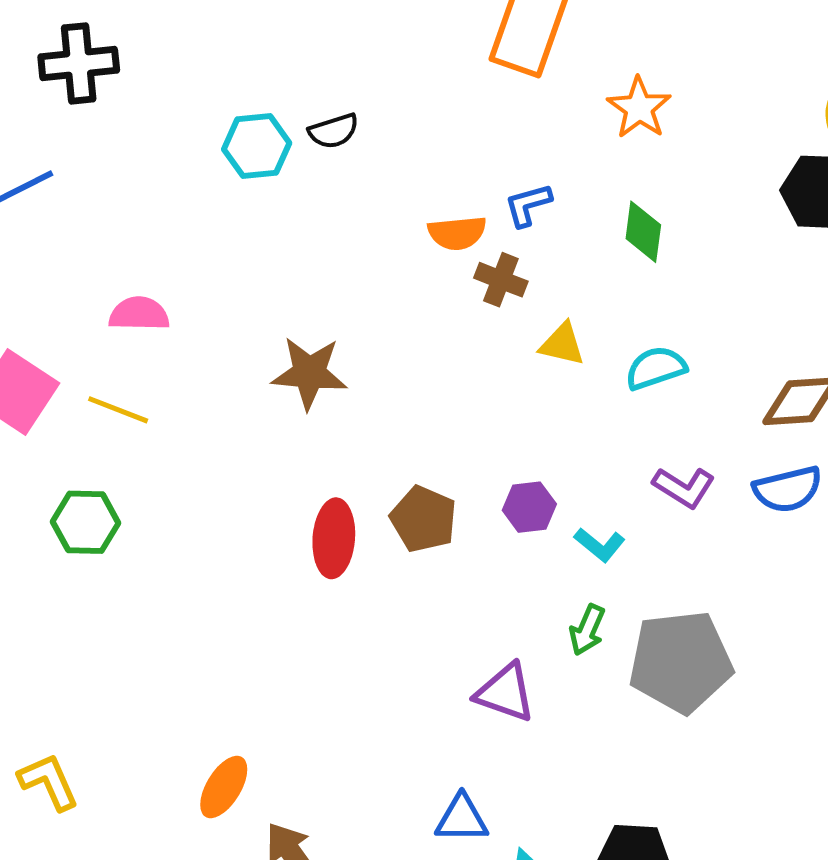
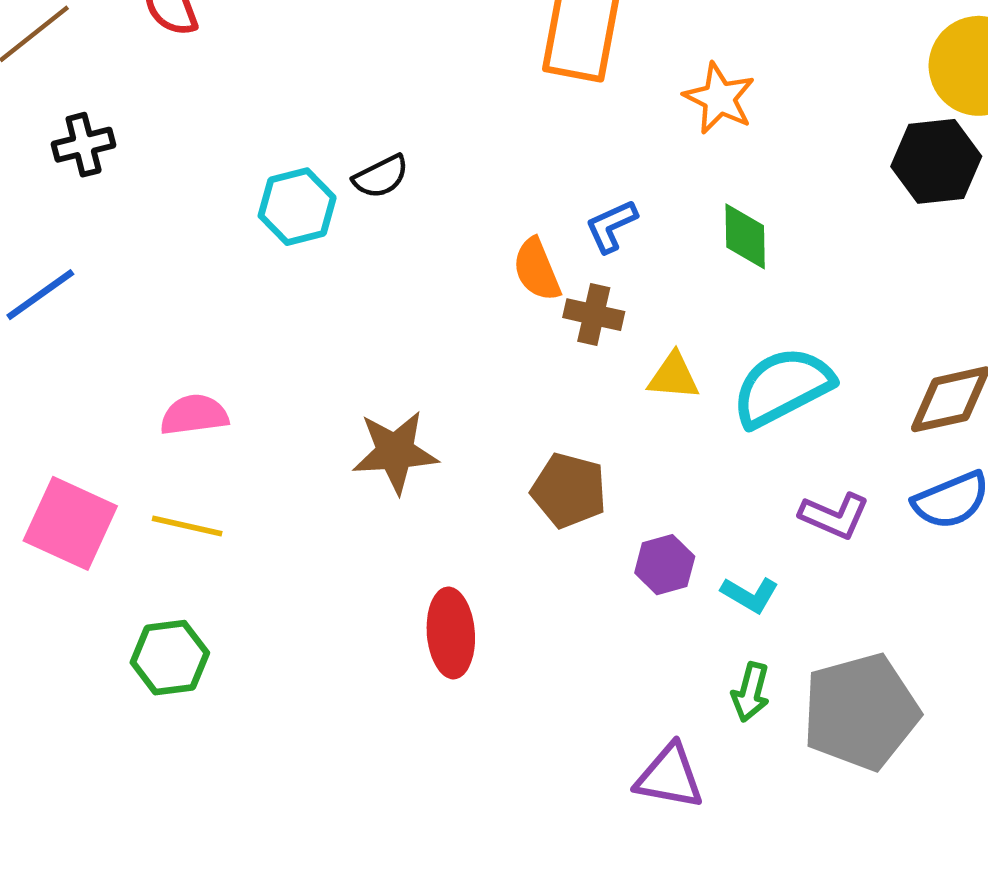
black cross: (79, 63) -> (84, 145), size x0.7
orange semicircle: (457, 233) -> (537, 270), turned 82
cyan semicircle: (656, 368) -> (782, 387), size x1.5
brown pentagon: (424, 519) -> (569, 490), moved

